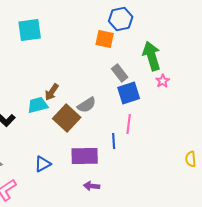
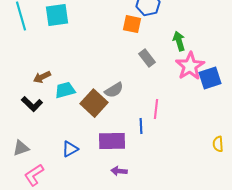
green arrow: (152, 56) -> (179, 41), size x0.7
pink star: (163, 81) -> (190, 66), size x2.0
brown arrow: (52, 92) -> (42, 77), moved, turned 30
blue square: (129, 93) -> (210, 78), moved

